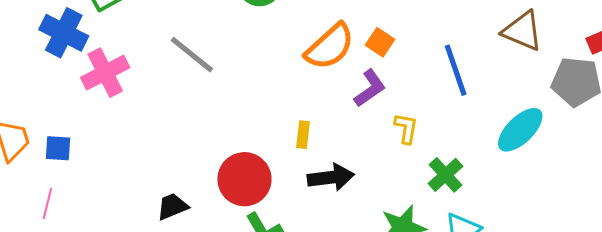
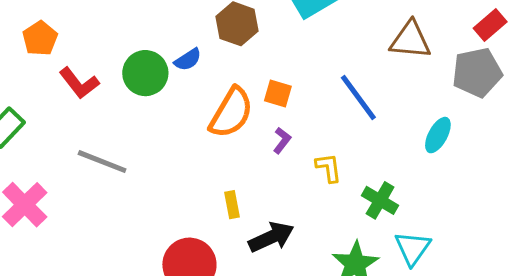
purple L-shape: (370, 88) -> (282, 140), size x0.7
cyan ellipse: (520, 130) -> (438, 135), size x0.7

